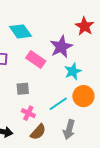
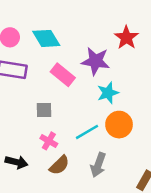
purple star: (61, 47) -> (96, 61), turned 30

